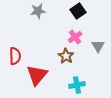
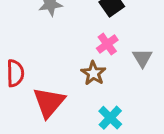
cyan cross: (77, 85) -> (110, 118), turned -35

